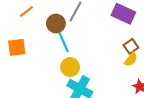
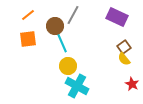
orange square: (17, 47) -> (28, 39), moved
yellow semicircle: (131, 59) -> (124, 59), turned 104

